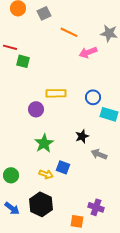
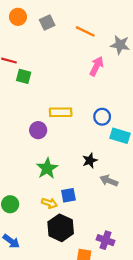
orange line: (69, 32) -> (85, 31), moved
pink arrow: (88, 52) -> (97, 66), turned 138
blue square: (63, 167) -> (68, 195), turned -32
black hexagon: (41, 204) -> (61, 228), moved

